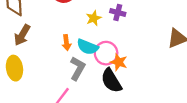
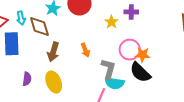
orange arrow: (66, 43) -> (85, 50), moved
cyan semicircle: (87, 47) -> (114, 83), moved

